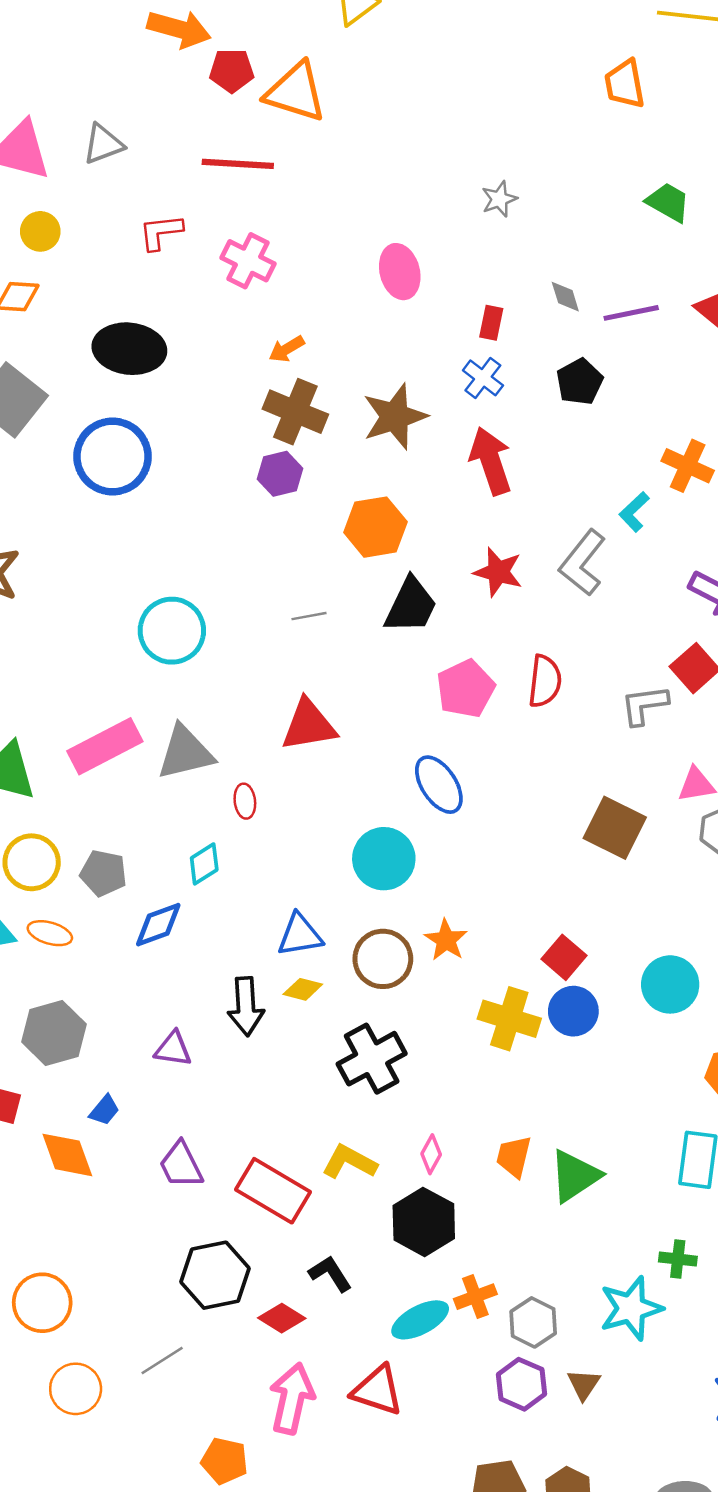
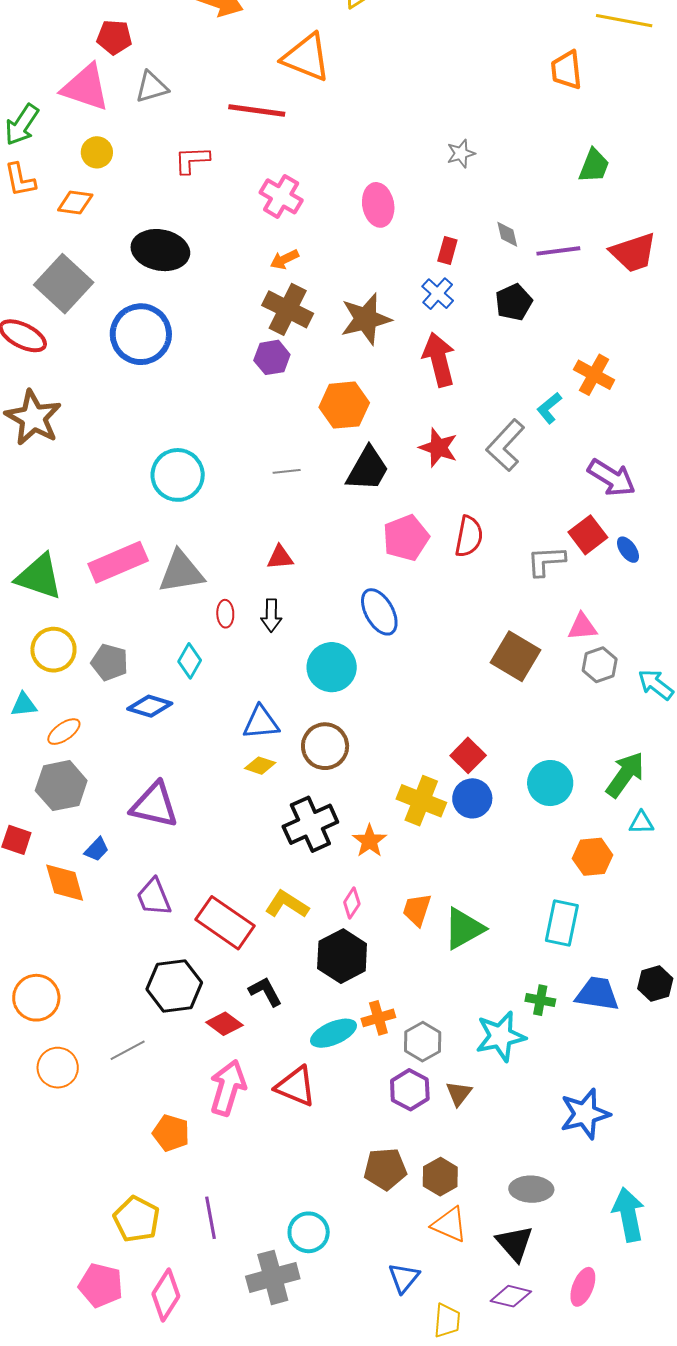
red pentagon: (232, 71) -> (114, 37), moved
green trapezoid: (668, 202) -> (594, 166), turned 78
pink cross: (248, 261) -> (281, 196), moved
red triangle: (309, 725) -> (280, 557), size x0.6
cyan diamond: (204, 864) -> (190, 661), turned -32
blue diamond: (158, 925) -> (150, 706), turned 33
orange ellipse: (50, 933) -> (64, 732), moved, turned -56
orange star: (446, 940) -> (369, 841), moved
black arrow: (246, 1006) -> (271, 615), moved, size x0.7
purple triangle: (173, 1049) -> (154, 805), size x1.6

